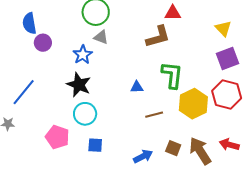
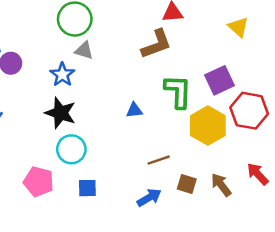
purple square: (228, 59) -> (220, 80), moved
brown line: (154, 115) -> (159, 160), moved
red arrow: (229, 145) -> (258, 174), turned 36
brown arrow: (200, 151) -> (221, 185), size x0.7

